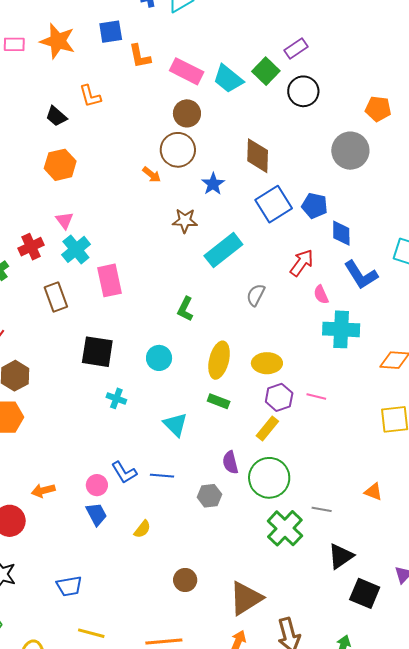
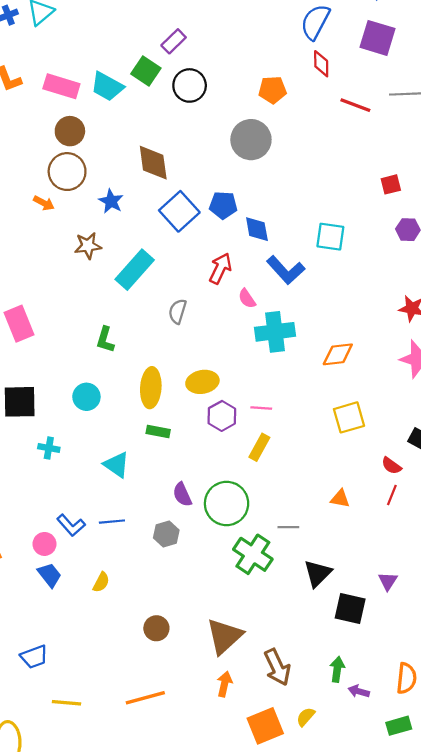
yellow rectangle: (267, 428) -> (259, 447), moved

